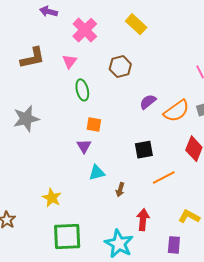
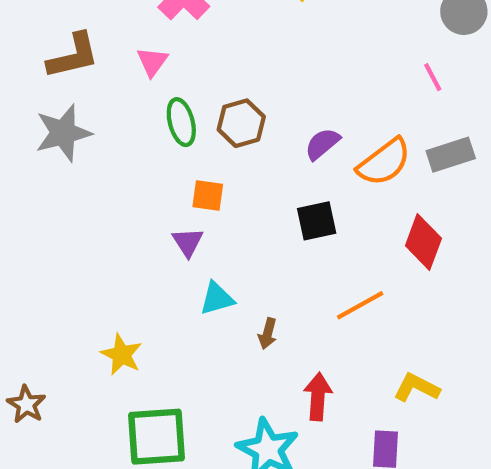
brown hexagon: (120, 67) -> (241, 123), moved
gray star: (26, 119) -> (63, 133), moved
black square: (144, 150) -> (317, 221), moved

